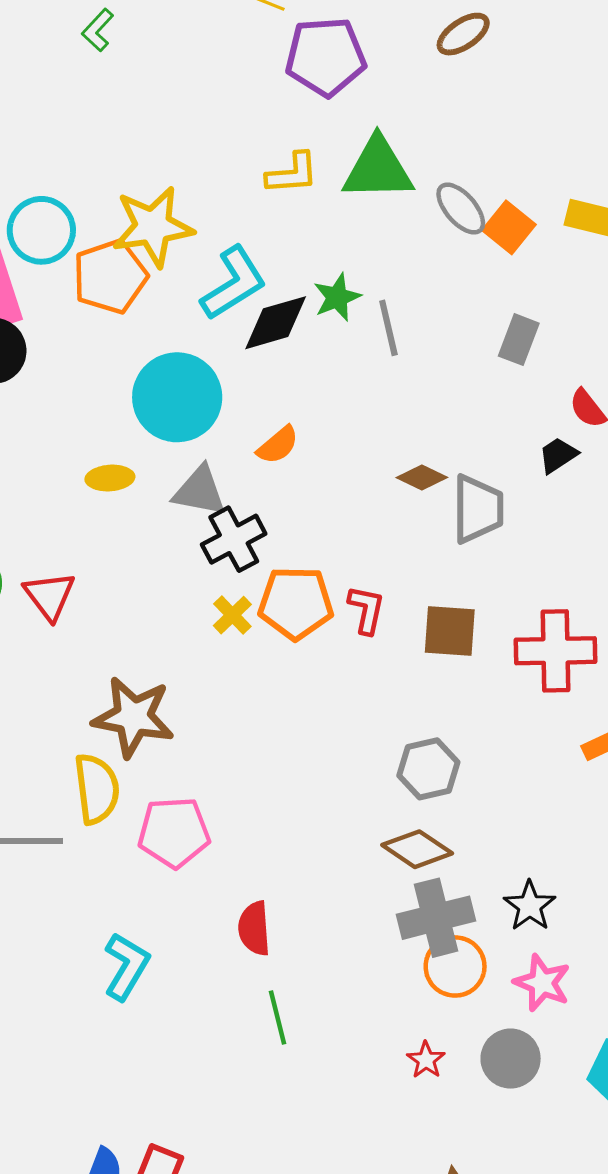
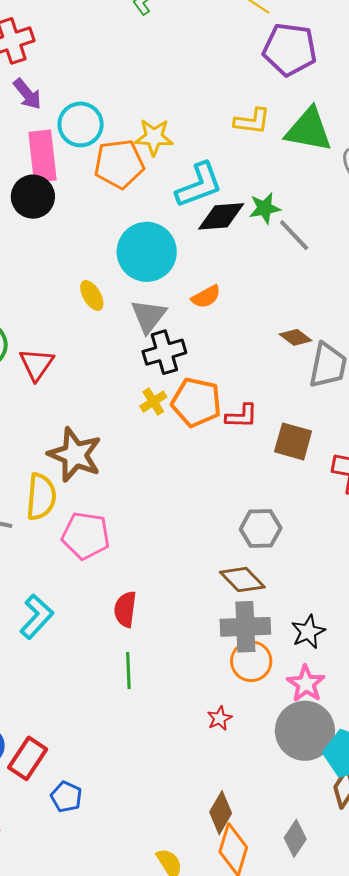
yellow star: (153, 227) -> (154, 137), size x0.7
gray line: (388, 328) -> (294, 235), turned -42
yellow ellipse: (110, 478) -> (92, 295), turned 52
gray triangle: (200, 491) -> (149, 316), turned 45
red L-shape: (366, 610) -> (242, 416), turned 68
gray circle: (511, 1059) -> (305, 731), moved, size x1.5

